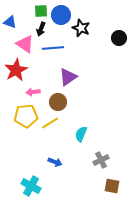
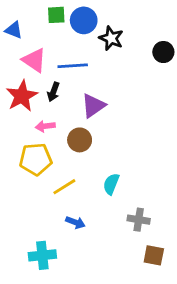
black arrow: (41, 29) -> (53, 92), moved
yellow line: (50, 123) -> (64, 187), moved
gray cross: (101, 160) -> (139, 220), turned 35
cyan cross: (31, 186) -> (42, 255), turned -36

